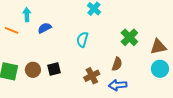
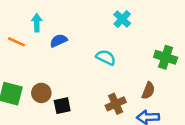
green cross: (129, 37) -> (166, 57), turned -30
cyan semicircle: (82, 40) -> (106, 57), turned 98
black square: (54, 69) -> (62, 106), moved

